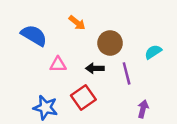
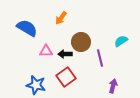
orange arrow: (77, 23) -> (61, 18), turned 88
brown circle: (110, 43) -> (81, 42), moved
black arrow: (95, 68) -> (65, 54), moved

